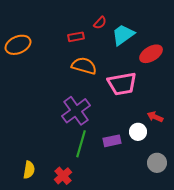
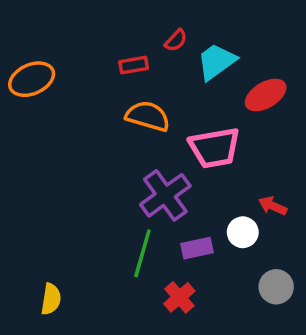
purple cross: (76, 111) -> (165, 195), moved
red cross: (63, 176) -> (179, 297), moved

